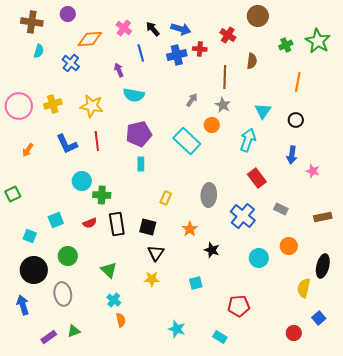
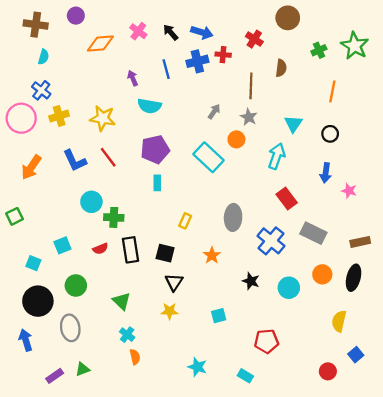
blue line: (141, 53) -> (166, 69), moved
blue cross: (71, 63) -> (41, 90), moved
red line: (97, 141) -> (108, 157), turned -30
orange arrow: (28, 150) -> (31, 167), size x1.6
gray rectangle: (281, 209) -> (313, 233), size x1.6
black star: (212, 250) -> (251, 281), moved
black ellipse: (323, 266) -> (354, 278), moved

